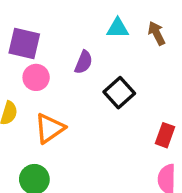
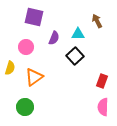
cyan triangle: (118, 28) -> (78, 34), moved
purple square: (24, 43) -> (34, 17), moved

